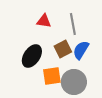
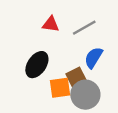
gray line: (73, 24) -> (84, 28), turned 70
brown square: (63, 49) -> (76, 77), moved

